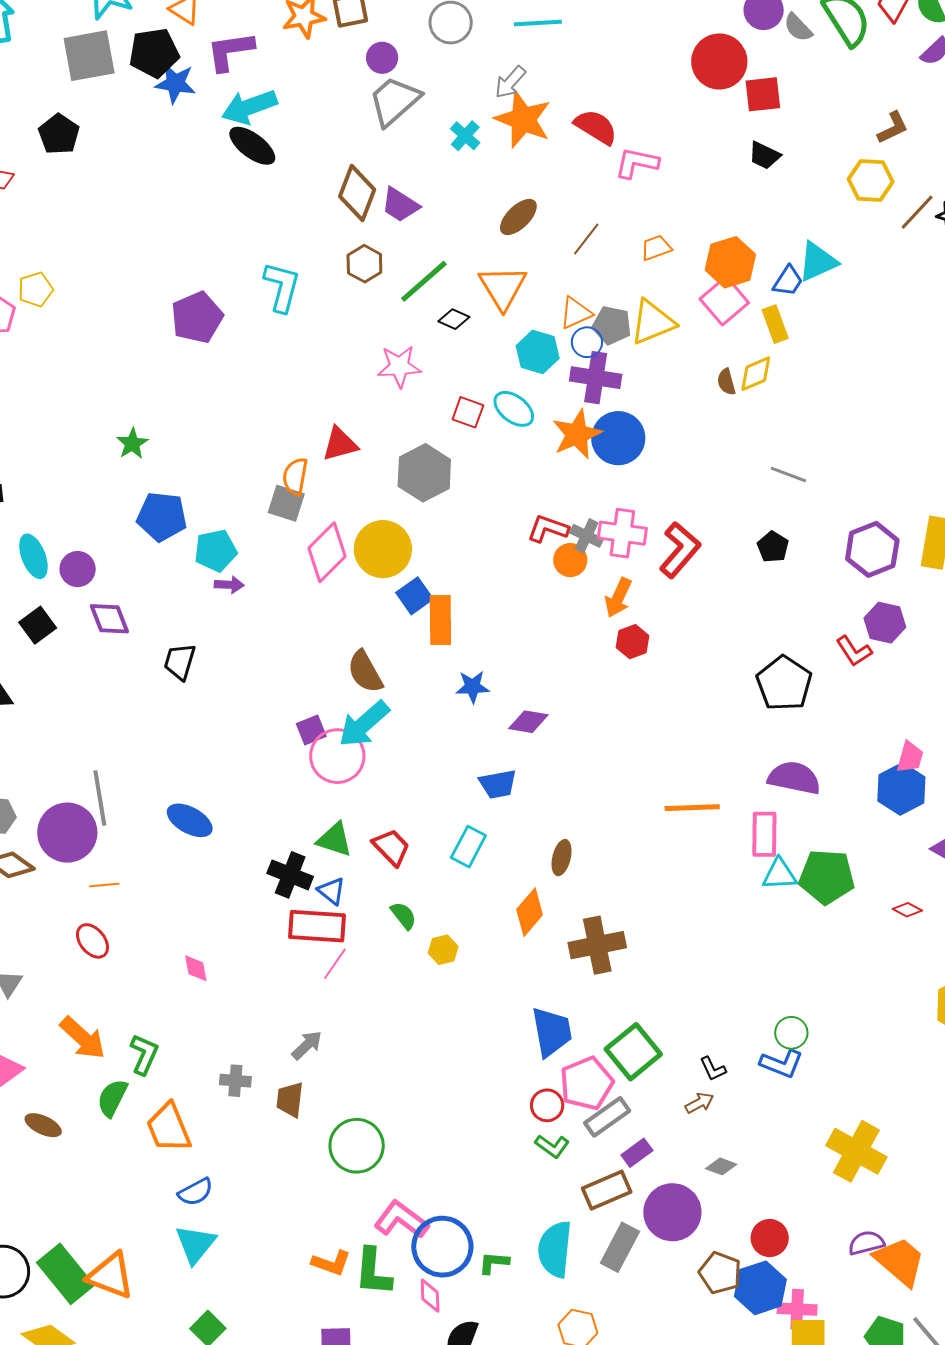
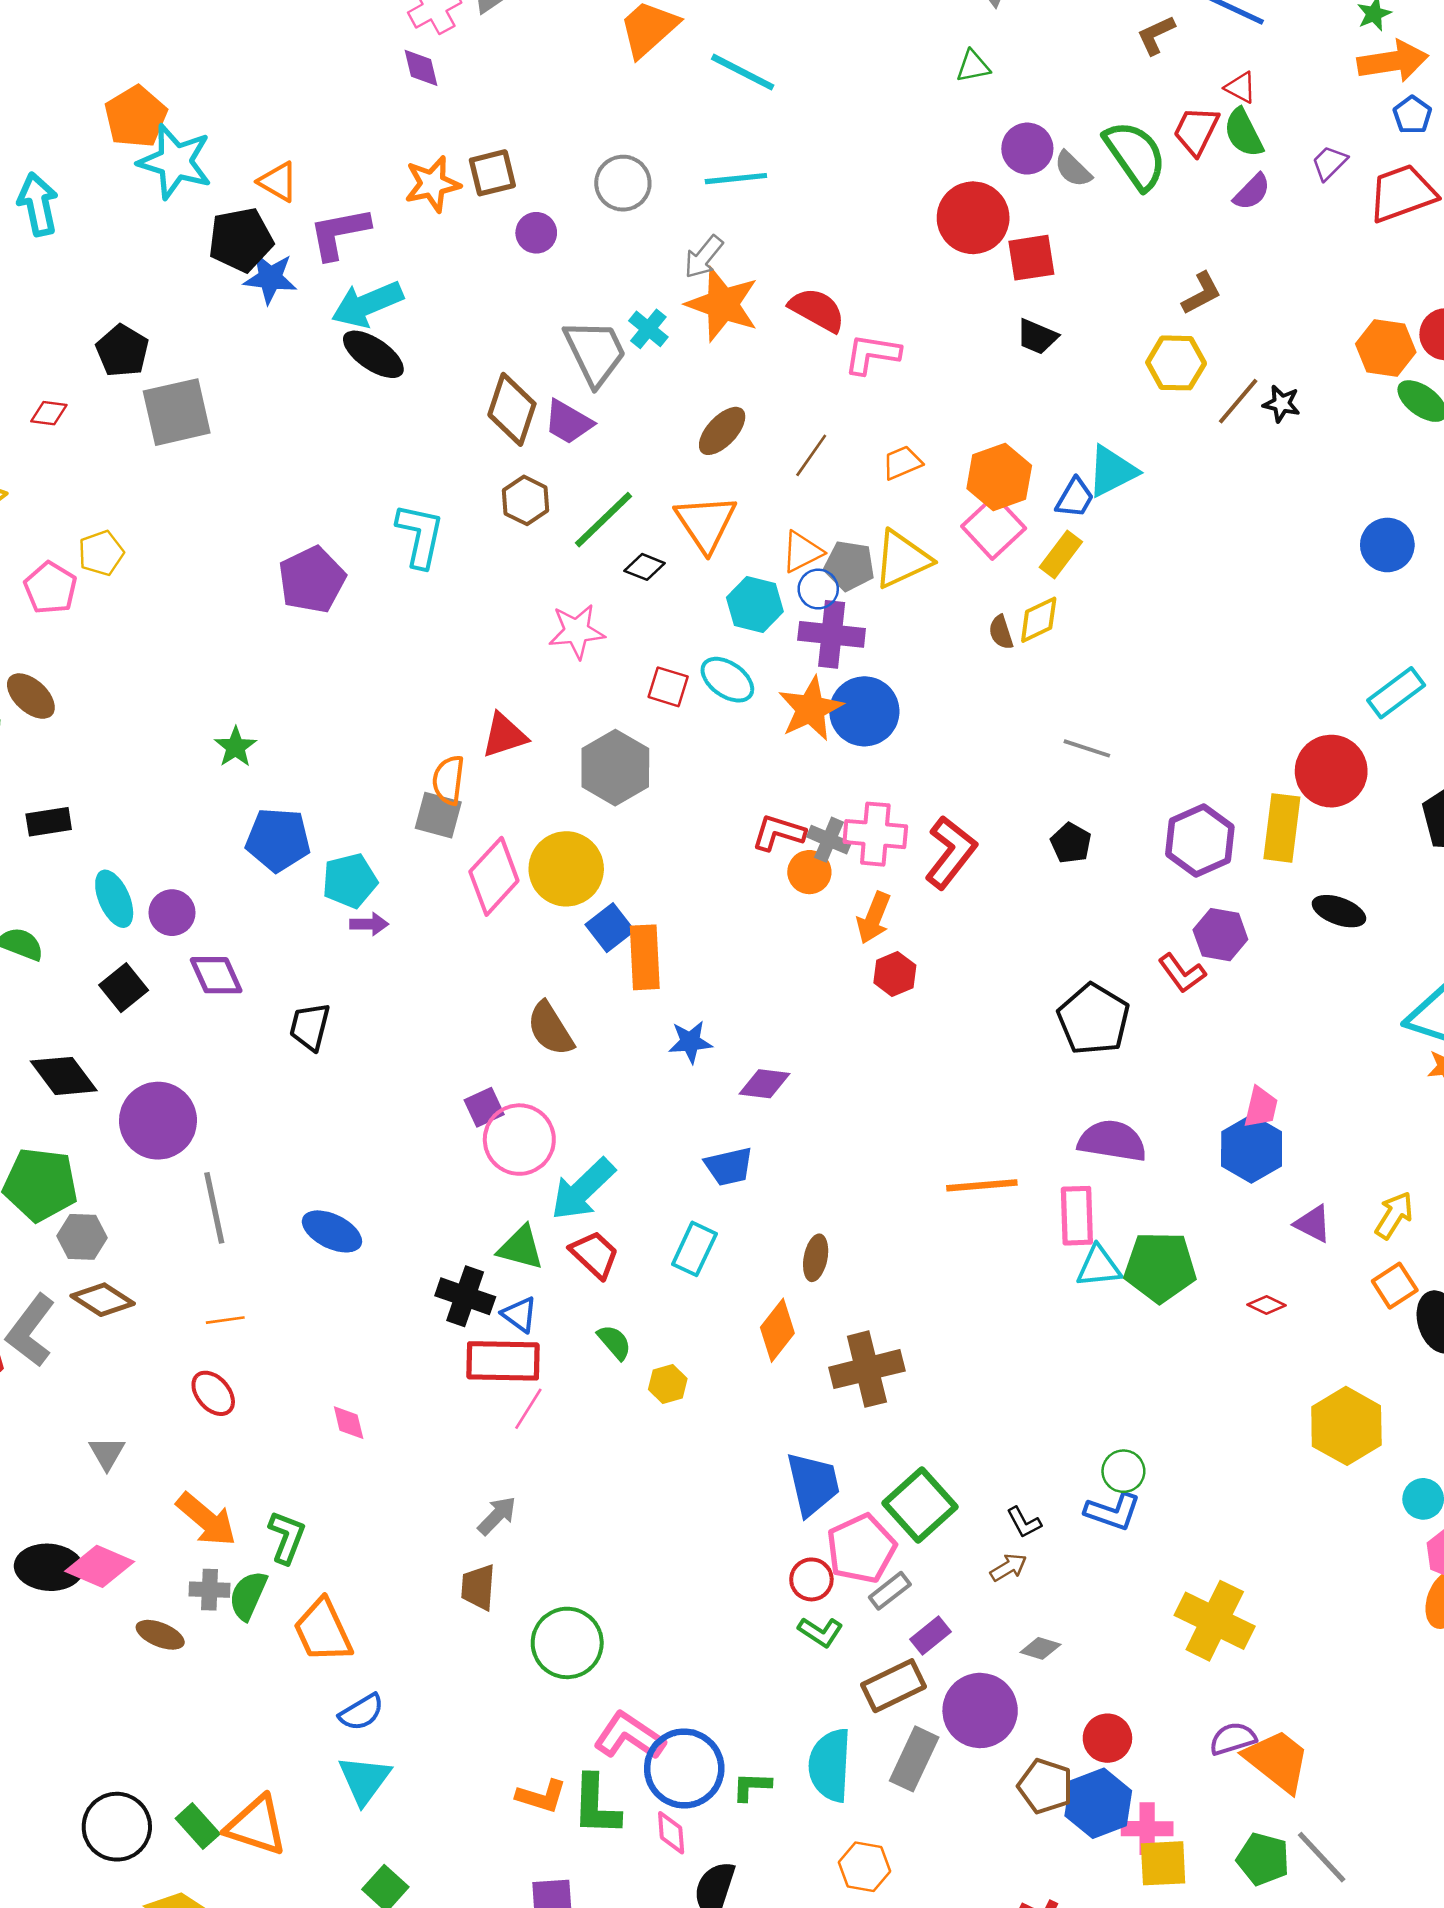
gray square: (89, 56) -> (177, 412), moved
gray trapezoid: (394, 101) -> (595, 352), moved, turned 108
yellow rectangle: (775, 324) -> (1061, 554), turned 60
cyan arrow: (364, 724) -> (583, 1189), moved
purple circle: (67, 833) -> (158, 1121), moved
gray cross: (235, 1081) -> (210, 1590), moved
gray rectangle: (607, 1117) -> (890, 1591), size x0.7
green rectangle: (65, 1274) -> (198, 1826), size x0.6

